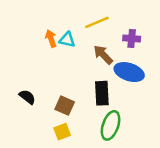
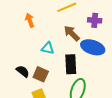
cyan triangle: (67, 40) -> (48, 48), moved
black semicircle: (27, 97) -> (23, 71), moved

